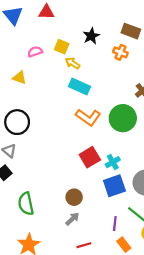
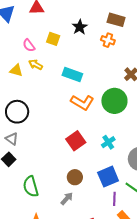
pink semicircle: (35, 52) -> (29, 45), turned -104
yellow arrow: (73, 63) -> (36, 65), moved
red square: (90, 157) -> (76, 141), moved
blue square: (114, 186) -> (108, 177), moved
gray arrow: (72, 219) -> (67, 199), moved

